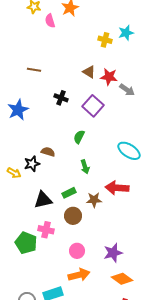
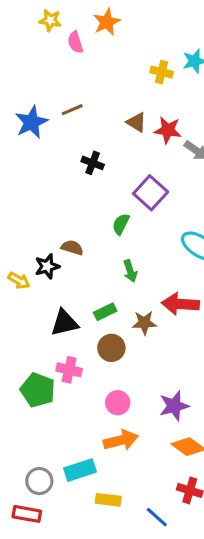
brown line: (34, 70) -> (72, 110), moved, turned -32
purple square: (93, 106) -> (151, 193), moved
blue star: (18, 110) -> (31, 122), moved

